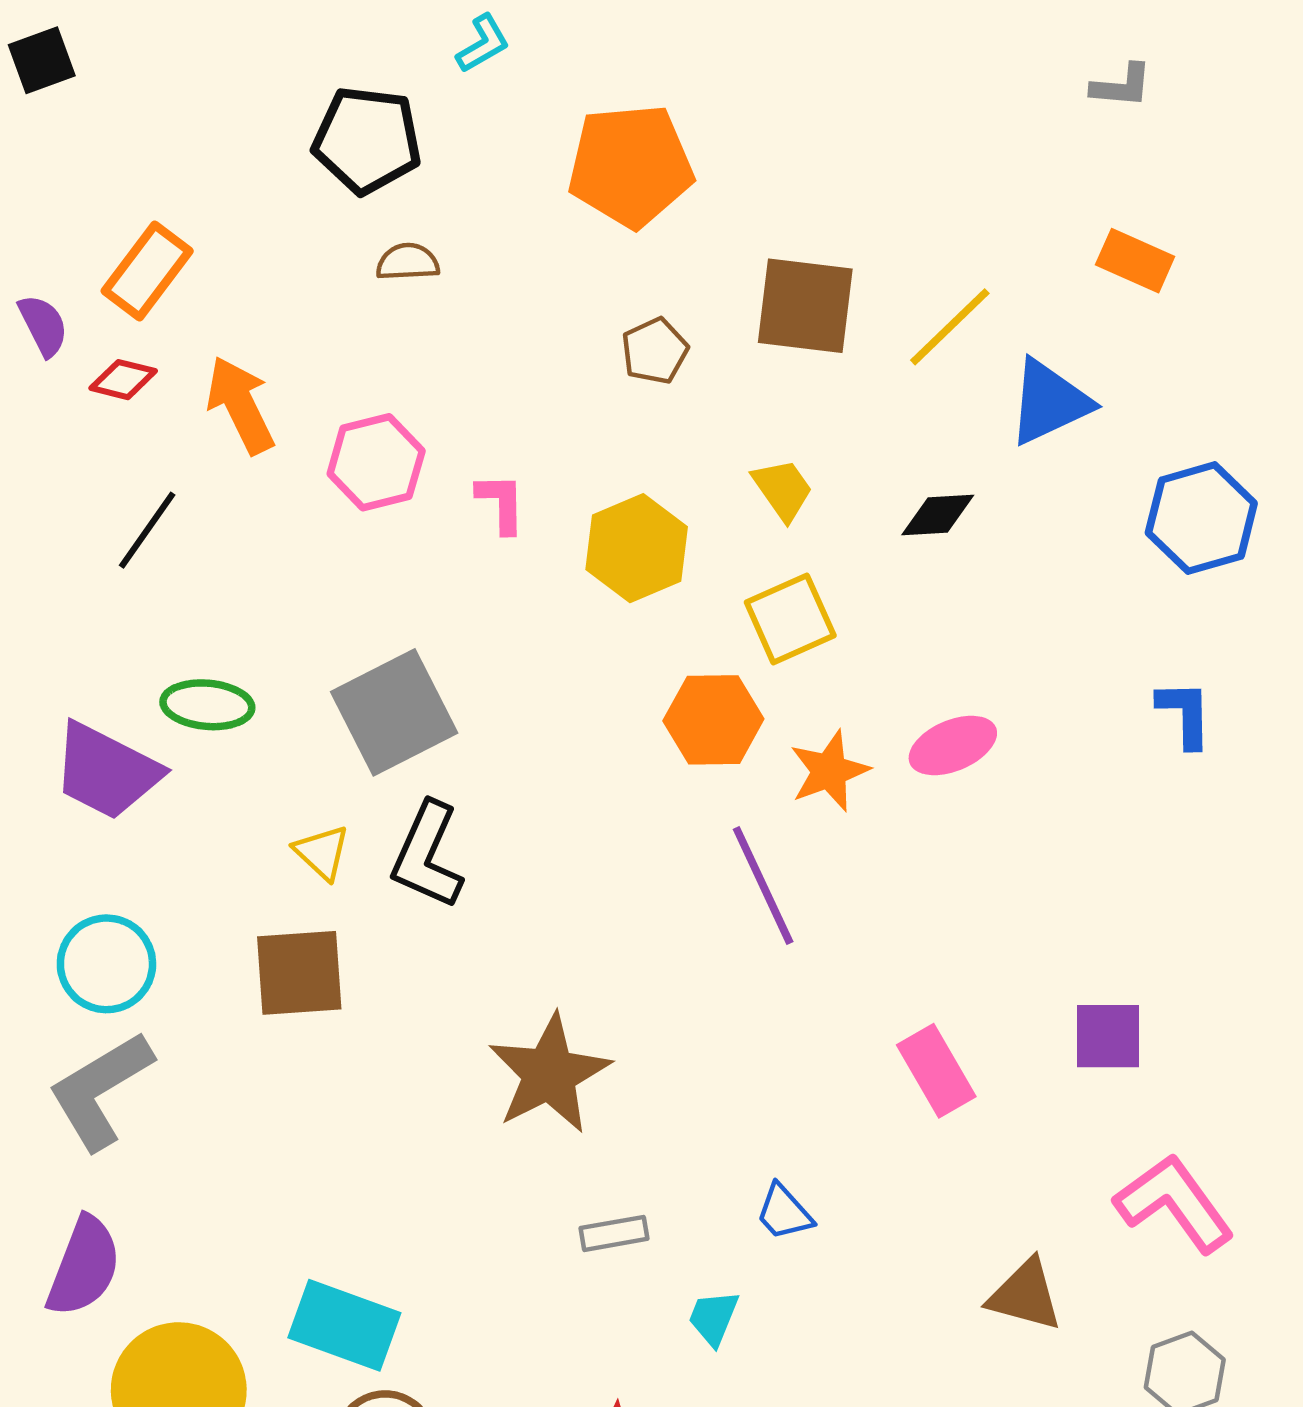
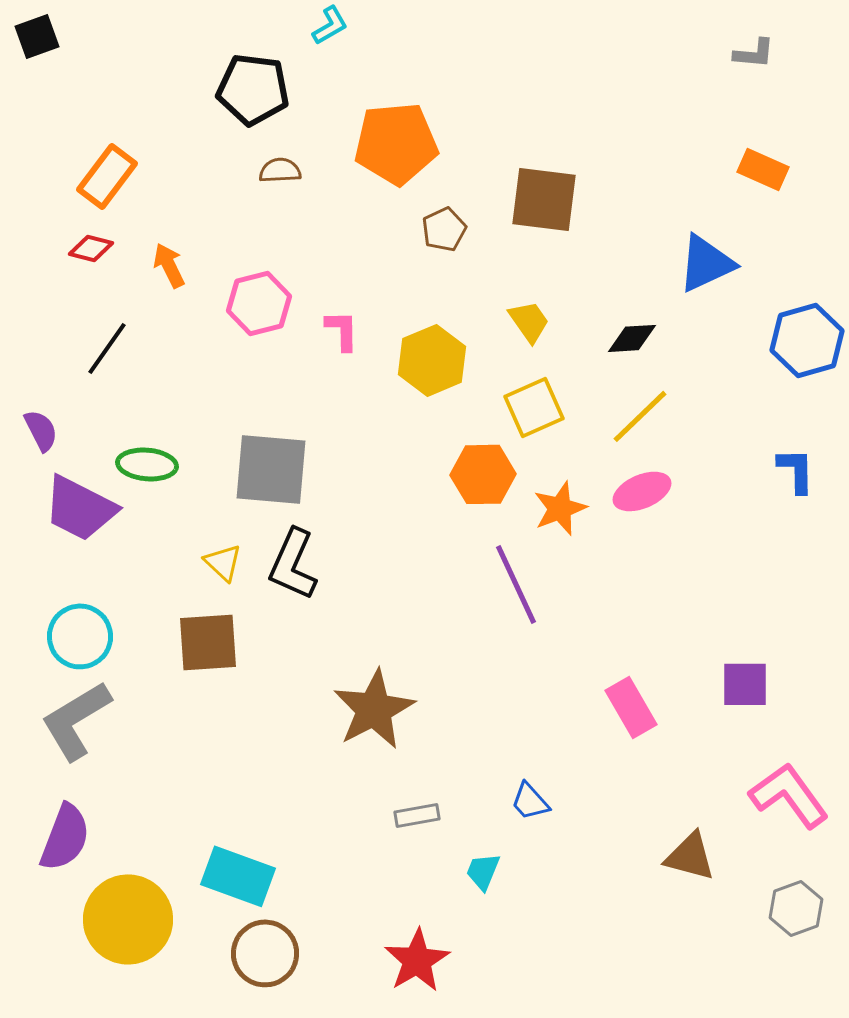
orange pentagon: (631, 166) -> (396, 143), moved
purple semicircle: (43, 325) -> (41, 430), moved
yellow line: (950, 327) -> (640, 416), moved
orange arrow: (240, 405) -> (169, 265), size x0.7
gray square: (394, 712) -> (271, 469), turned 32

